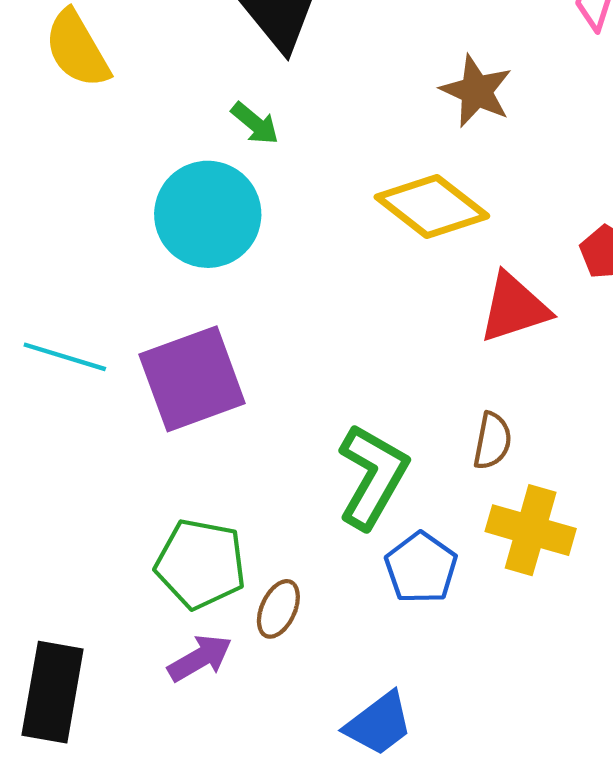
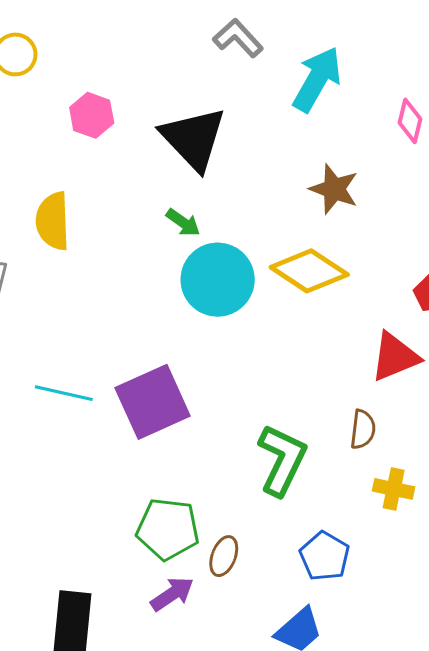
yellow semicircle: (77, 49) -> (53, 221), moved, turned 32
cyan circle: (208, 214) -> (218, 280), moved
red triangle: (514, 308) -> (395, 357), moved
yellow cross: (531, 530) -> (394, 489), size x0.7
blue pentagon: (421, 568) -> (325, 556), moved

